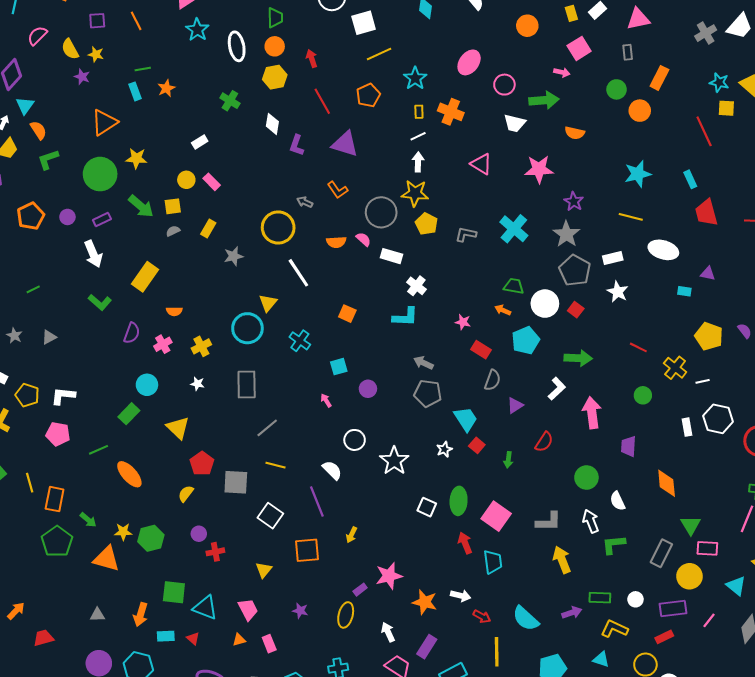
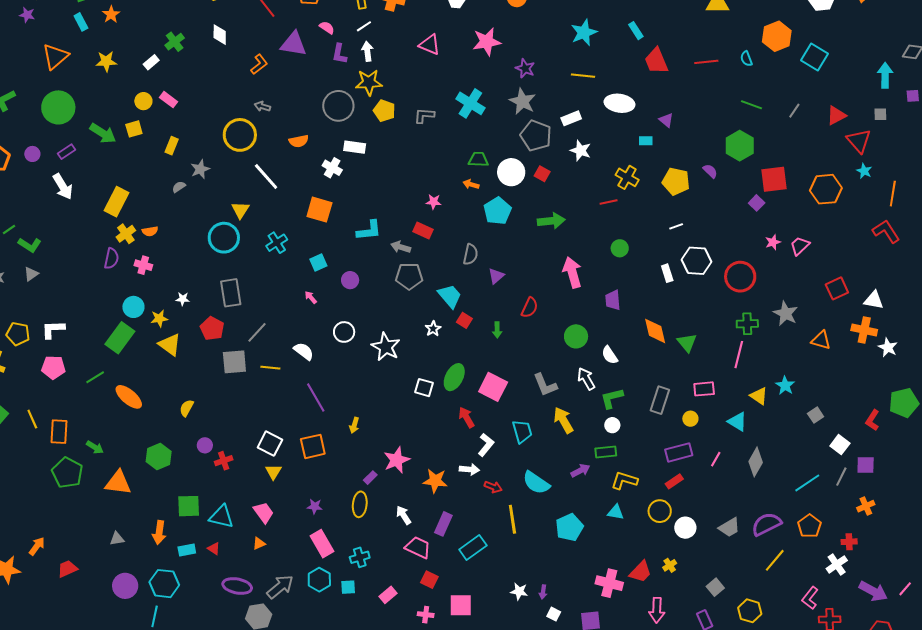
green cross: (230, 101) -> (175, 42), moved, turned 30
purple L-shape: (297, 145) -> (339, 54), moved
yellow star: (136, 158) -> (106, 61), moved
orange L-shape: (338, 190) -> (259, 64), moved, turned -85
gray semicircle: (173, 231) -> (179, 187), moved
pink semicircle: (363, 239) -> (327, 28), moved
purple triangle: (708, 273) -> (666, 120), turned 35
white cross: (416, 286) -> (332, 168), moved
green L-shape: (100, 302) -> (30, 245), moved
orange square: (347, 314) -> (319, 210), size x1.5
cyan L-shape: (405, 317) -> (369, 230), moved
cyan cross: (300, 341) -> (277, 243), turned 30
pink cross: (163, 344) -> (143, 265), turned -36
yellow cross: (201, 346) -> (126, 234), moved
red line: (638, 347) -> (609, 202), turned -30
red rectangle: (481, 350) -> (423, 230), moved
yellow cross: (675, 368) -> (627, 177), moved
white L-shape: (557, 389) -> (486, 445), moved
green rectangle: (129, 414) -> (120, 338), size x1.4
red pentagon: (202, 463) -> (212, 328), moved
white semicircle: (332, 470) -> (304, 351), moved
gray square: (236, 482) -> (234, 362), moved
green ellipse: (459, 501) -> (454, 377), turned 32
white square: (270, 516) -> (270, 444), moved
gray L-shape: (549, 522) -> (545, 385), turned 76
green triangle: (691, 525) -> (687, 343), moved
yellow star: (123, 532) -> (159, 318), moved
cyan trapezoid: (493, 562) -> (522, 431), moved
yellow circle: (690, 576) -> (690, 419), size x0.6
white circle: (635, 599) -> (612, 425), moved
pink rectangle: (269, 644) -> (322, 544), moved, size x1.5

